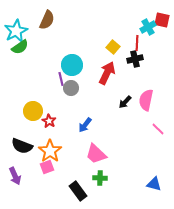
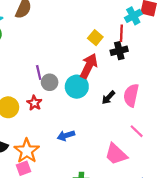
cyan circle: (72, 65) -> (77, 87), moved
red star: (49, 121) -> (34, 103), moved
blue arrow: (85, 125) -> (66, 136), moved, turned 35
pink line: (158, 129) -> (137, 131), moved
pink trapezoid: (96, 154) -> (116, 154), moved

